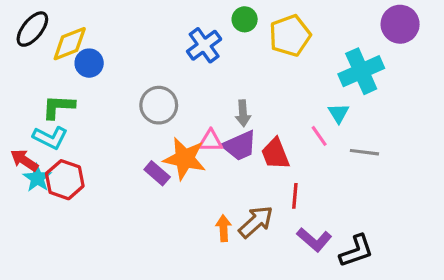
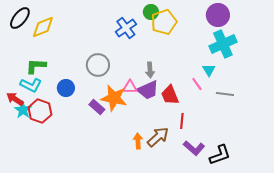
purple circle: (400, 24) -> (218, 15), moved
yellow pentagon: (290, 36) -> (164, 22), moved
blue circle: (89, 63) -> (66, 88), moved

